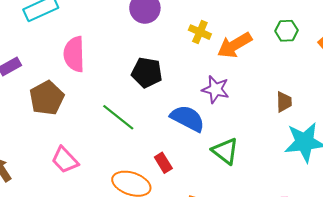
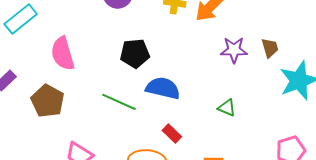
purple star: (216, 89) -> (234, 50), moved
blue semicircle: (188, 118) -> (163, 88), moved
green triangle: (225, 151) -> (227, 108), size x0.7

